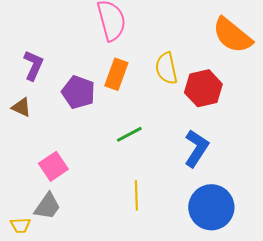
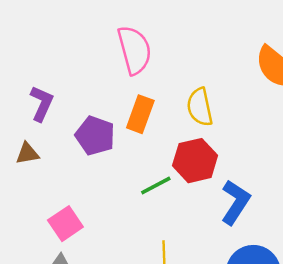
red hexagon: (203, 88) -> (195, 161), moved
brown triangle: (21, 107) -> (27, 153), turned -35

